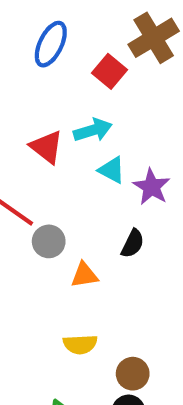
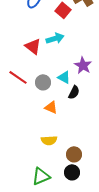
cyan triangle: (112, 170) -> (64, 77), moved
gray circle: (49, 241) -> (43, 82), moved
orange triangle: (84, 275) -> (51, 107), turned 32

